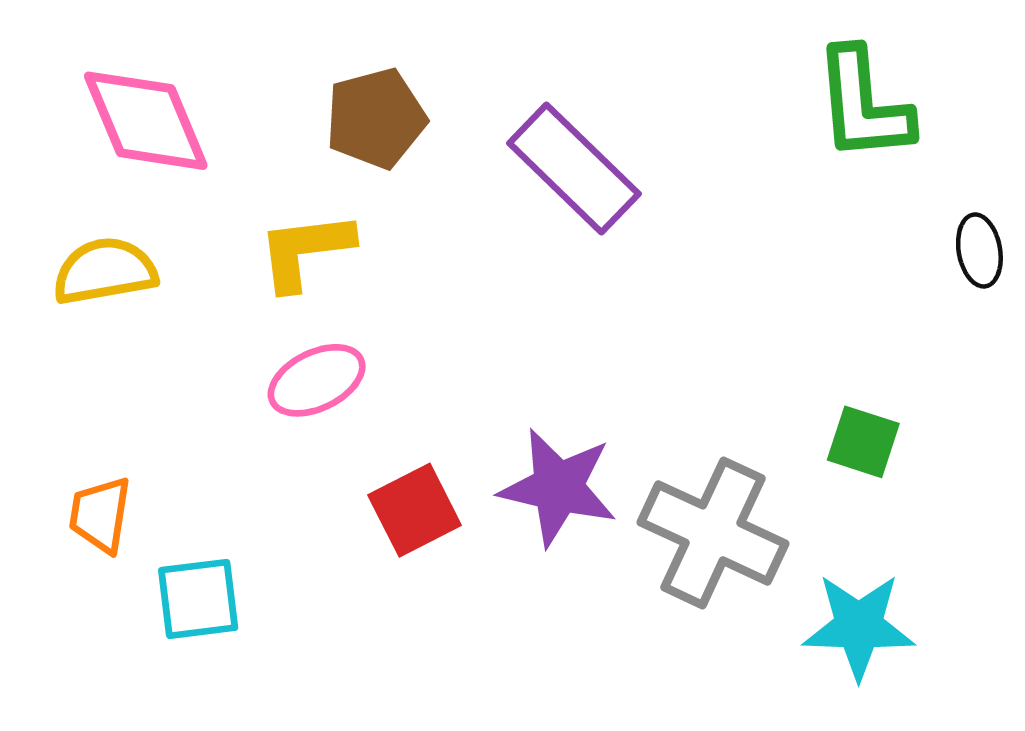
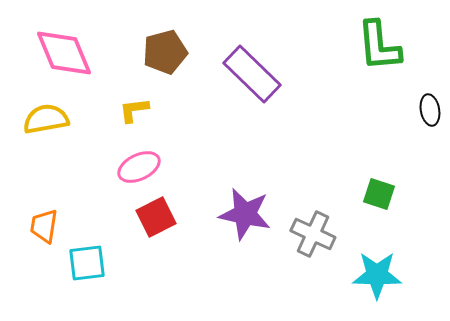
yellow L-shape: (305, 250) -> (134, 110), size x0.7
red square: (415, 510) -> (156, 217), moved
gray cross: (713, 533) -> (313, 234), size x0.7

